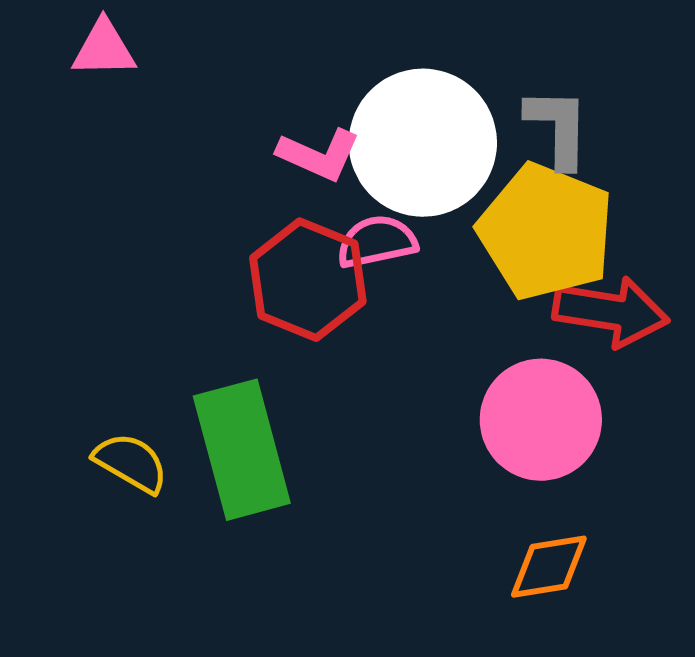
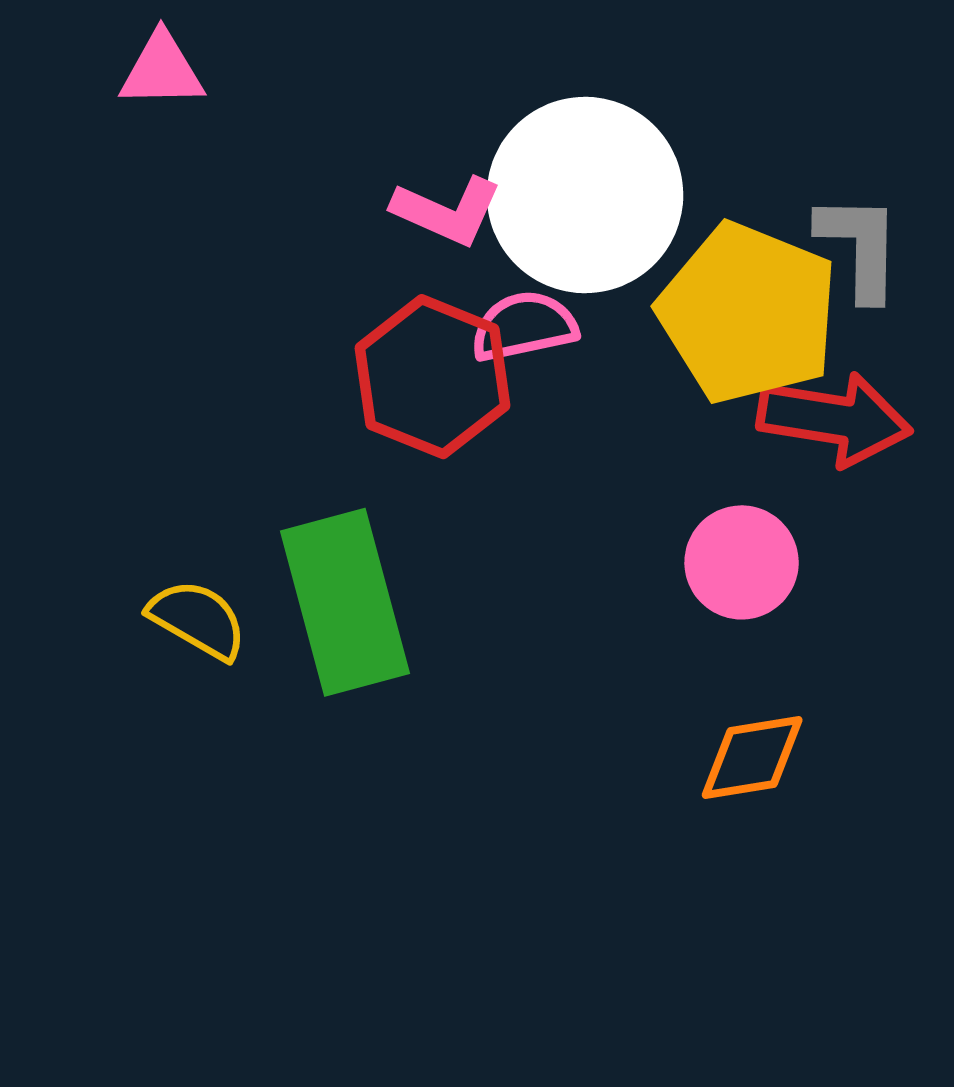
gray L-shape: (558, 128) -> (860, 247), moved
pink circle: (541, 420) -> (742, 562), size x0.7

